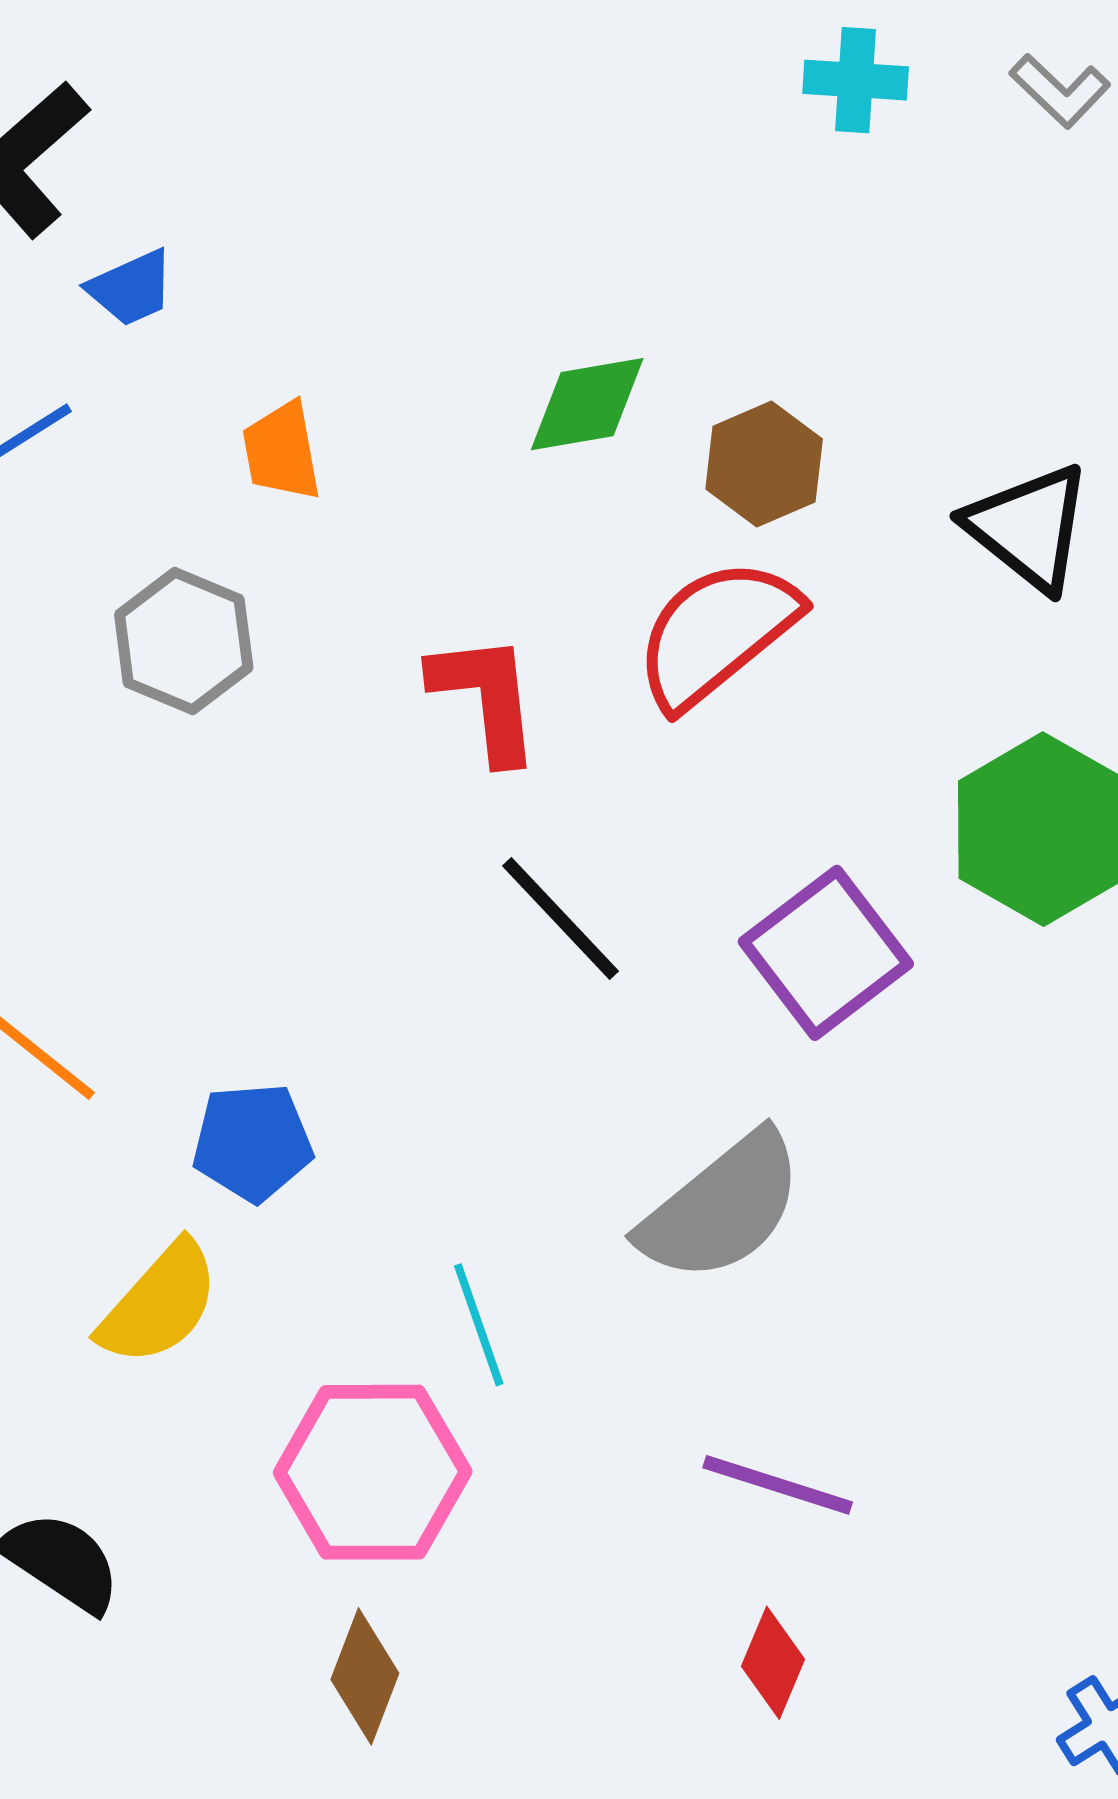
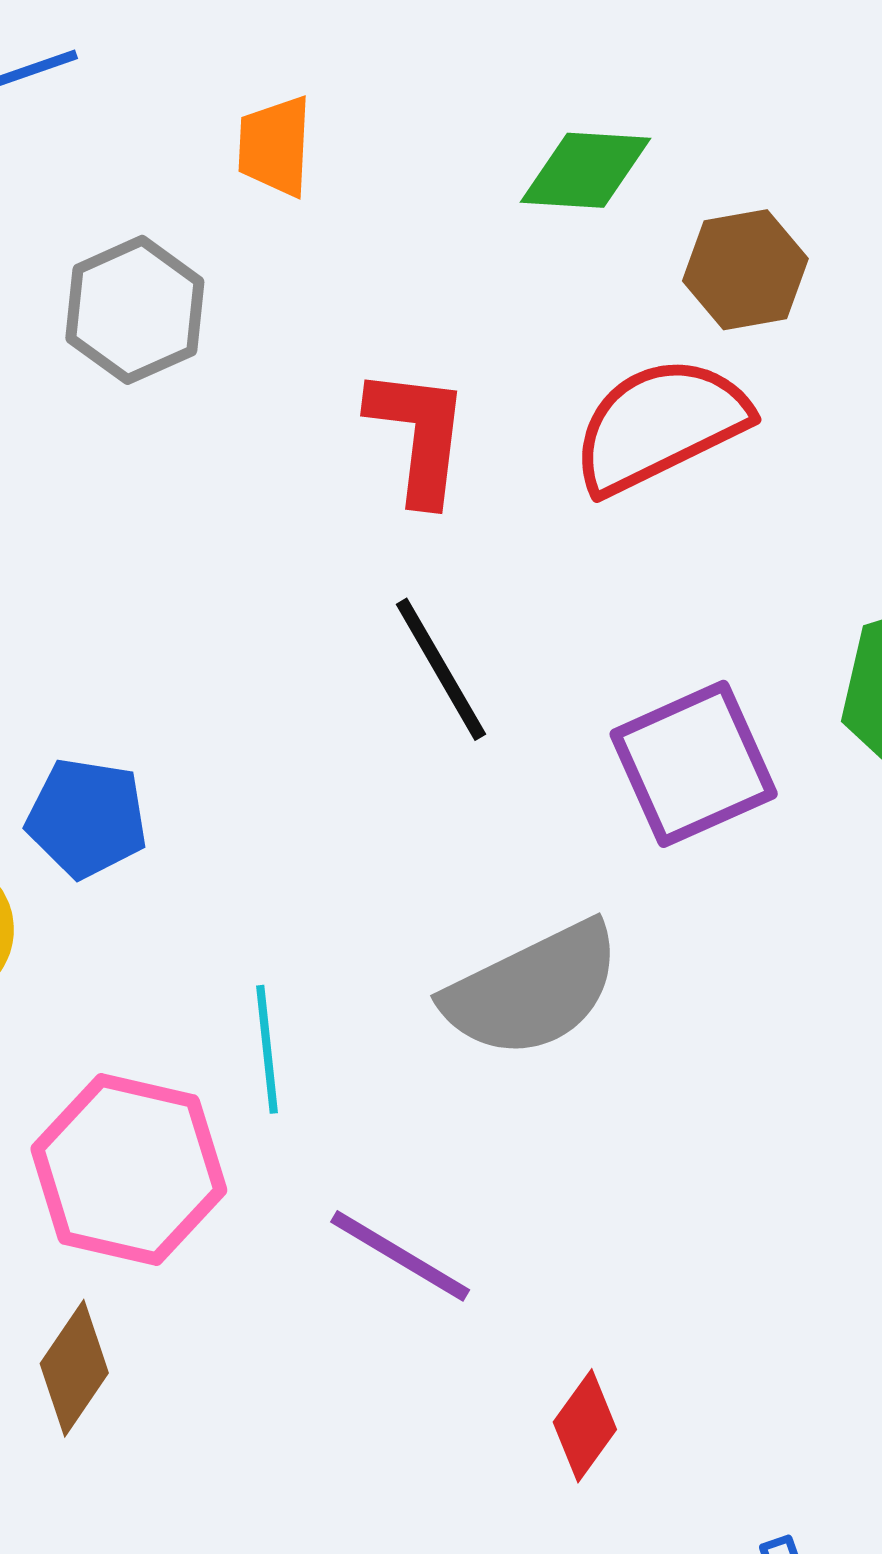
purple line: (778, 1485) -> (400, 1256), moved
red diamond: (773, 1663) -> (585, 1426), moved

